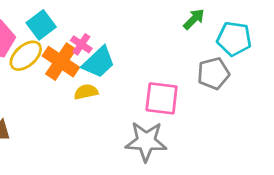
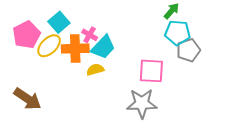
cyan pentagon: (234, 39) -> (178, 33), moved
orange cross: (61, 62) -> (75, 49), turned -32

